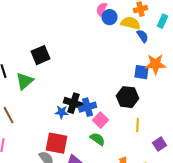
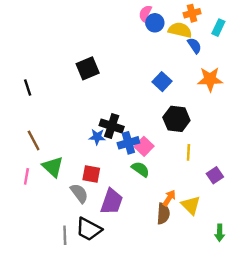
black square: (40, 55) -> (88, 68), moved
blue square: (142, 72) -> (162, 82), moved, turned 35
green triangle: (24, 81) -> (53, 167), moved, turned -36
blue cross: (88, 107) -> (128, 143), moved
red square: (56, 143) -> (91, 174), size x0.7

